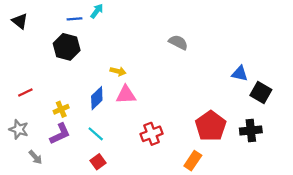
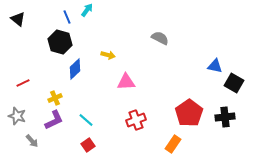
blue line: (75, 19) -> (67, 17), turned 72
yellow arrow: (118, 71) -> (108, 55), moved
pink triangle: (126, 95) -> (126, 82), moved
blue diamond: (97, 98) -> (75, 69), moved

